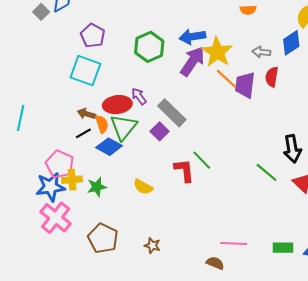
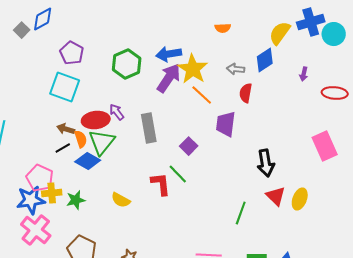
purple trapezoid: (245, 85) -> (226, 124), moved
gray rectangle: (172, 113) -> (149, 128), turned 36
purple square: (160, 131) -> (189, 146), moved
green line: (267, 172) -> (241, 213), moved, turned 70

